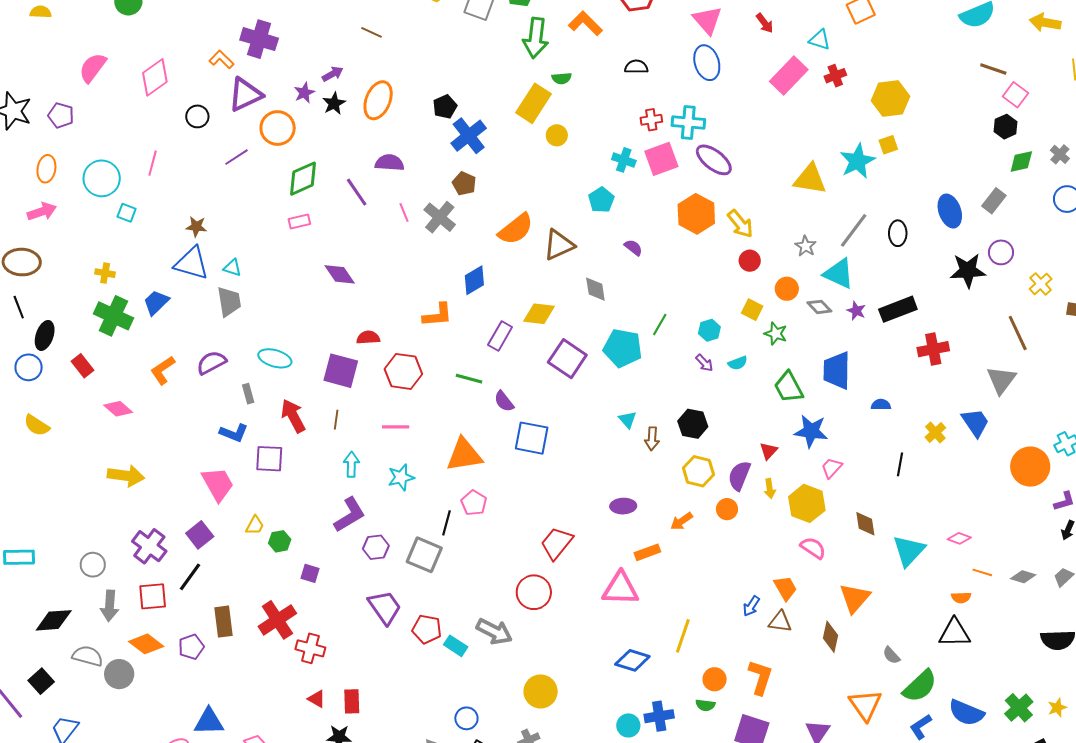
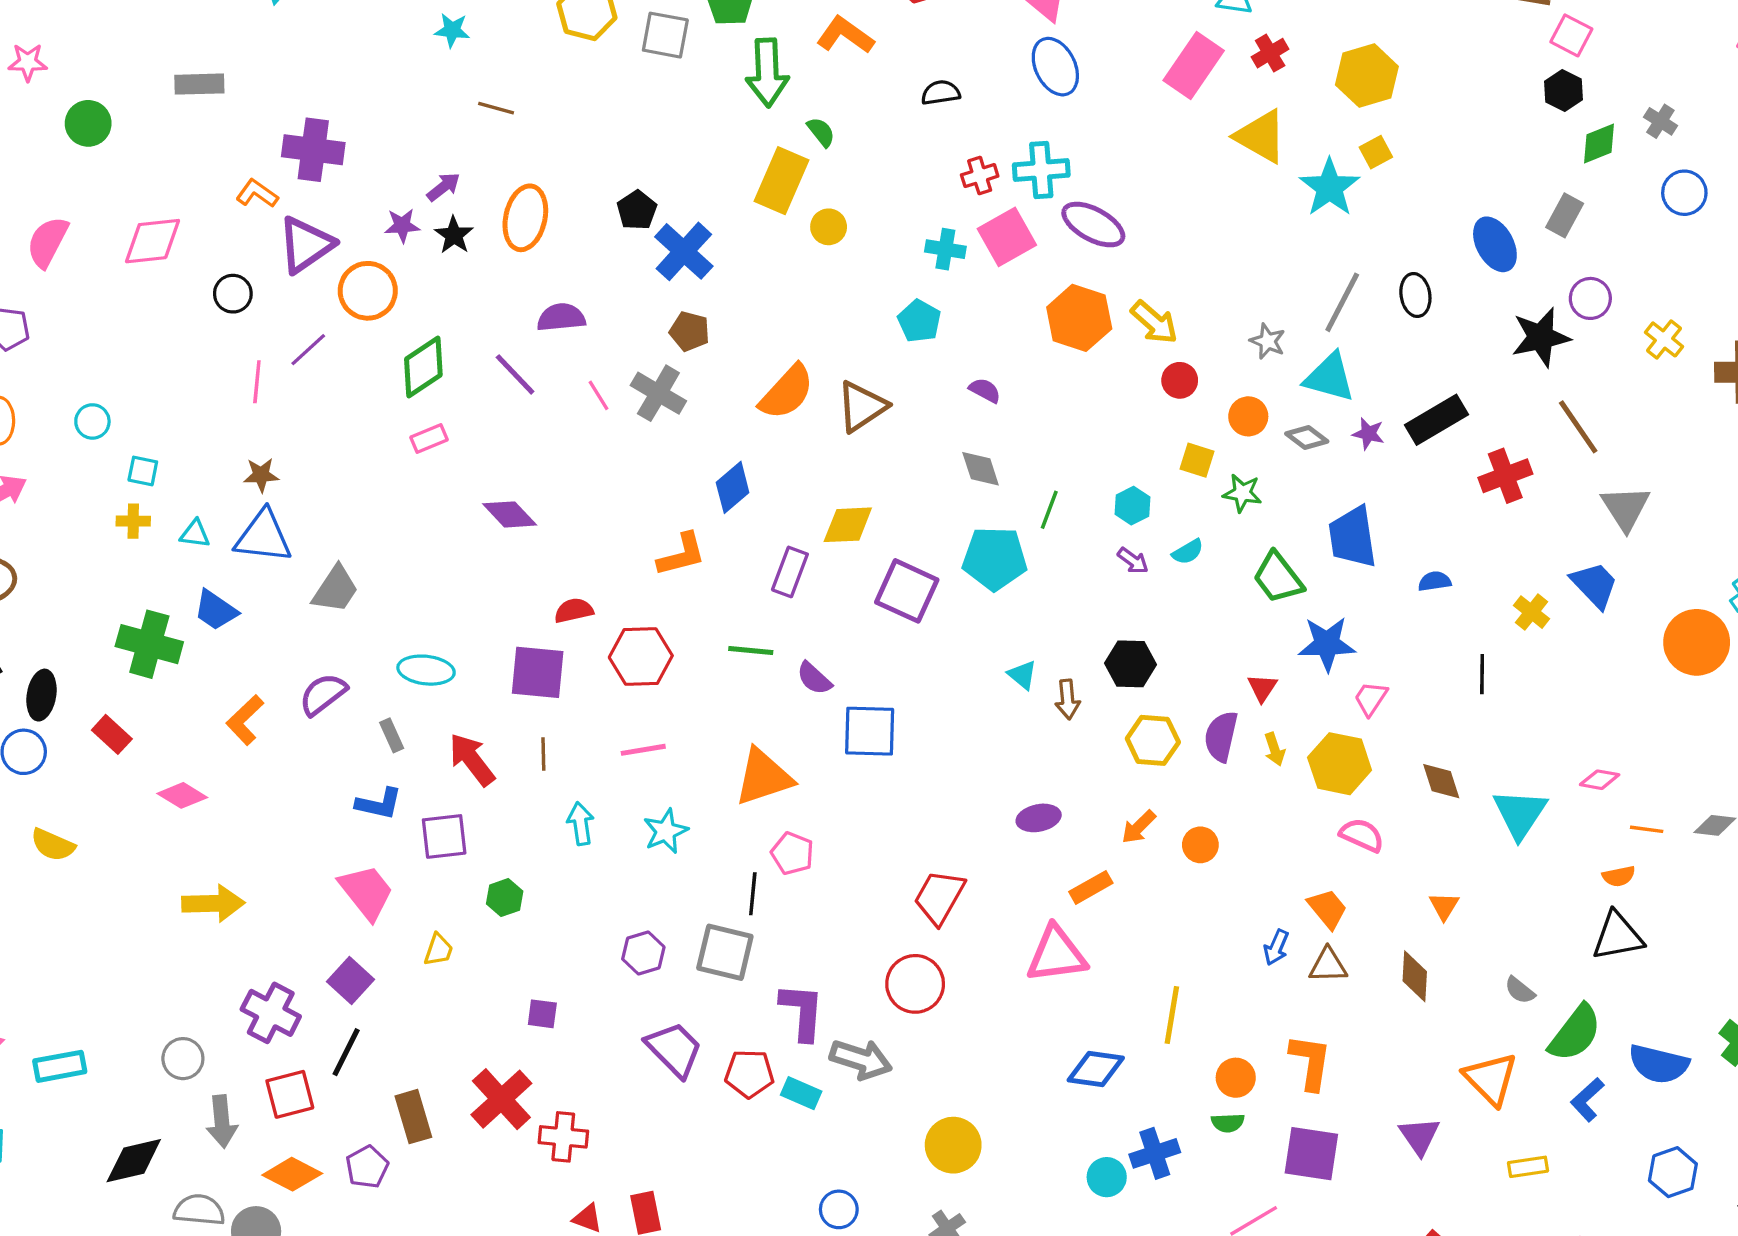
pink diamond: (155, 77) -> (152, 241), turned 39
green semicircle: (562, 78) -> (821, 132), turned -114
purple star: (304, 93) -> (402, 226), turned 30
pink line: (153, 163) -> (257, 382), moved
cyan circle: (102, 178) -> (92, 421), size x0.6
yellow triangle: (810, 179) -> (1261, 136), moved, turned 30
cyan triangle: (232, 268) -> (195, 534), moved
yellow cross: (105, 273) -> (133, 521), moved
gray diamond: (595, 289) -> (981, 469), moved
blue trapezoid: (156, 302) -> (216, 610), turned -92
gray trapezoid: (229, 302) -> (335, 589), turned 52
brown line: (1018, 333) -> (1578, 427), moved
orange circle: (727, 509) -> (1200, 845), moved
purple L-shape: (350, 515) -> (802, 1012), moved, turned -45
green hexagon: (280, 541) -> (505, 898), moved
orange triangle: (855, 598) -> (1444, 906), size x0.6

